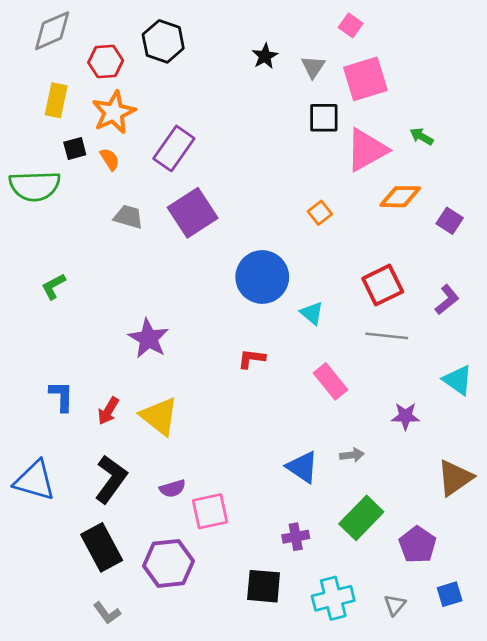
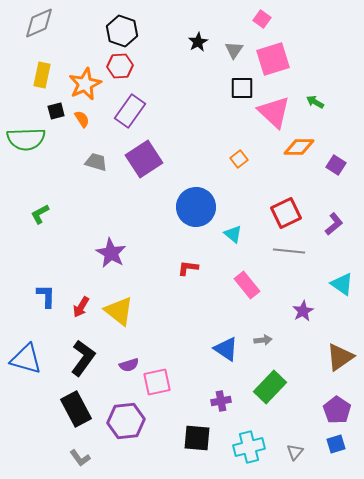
red hexagon: (106, 61) -> (120, 66), moved
pink triangle: (367, 150) -> (274, 112), turned -48
purple star: (405, 416) -> (303, 311), turned -30
purple pentagon: (418, 545) -> (337, 410), moved

